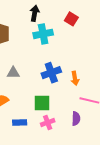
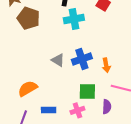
gray triangle: (13, 73) -> (58, 60), moved, turned 32
green square: (42, 103) -> (87, 92), moved

